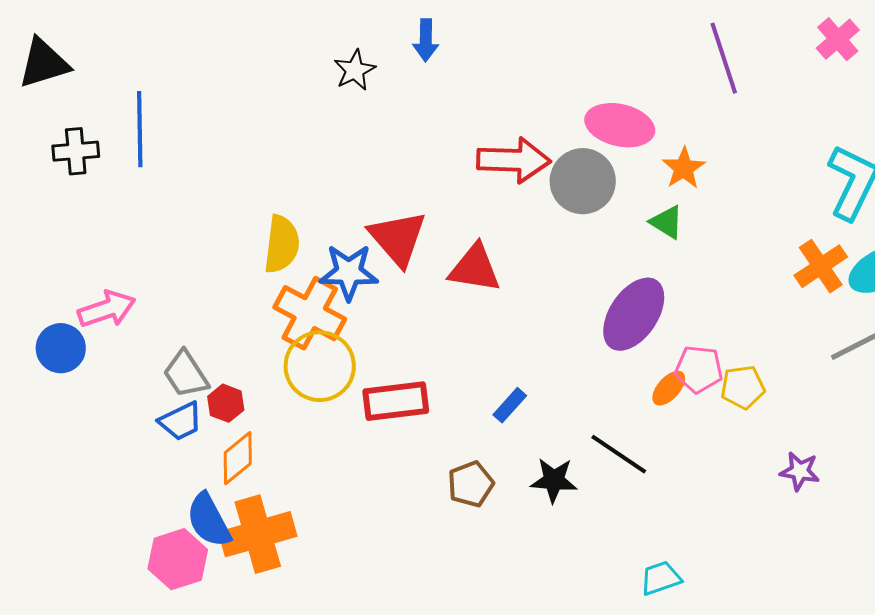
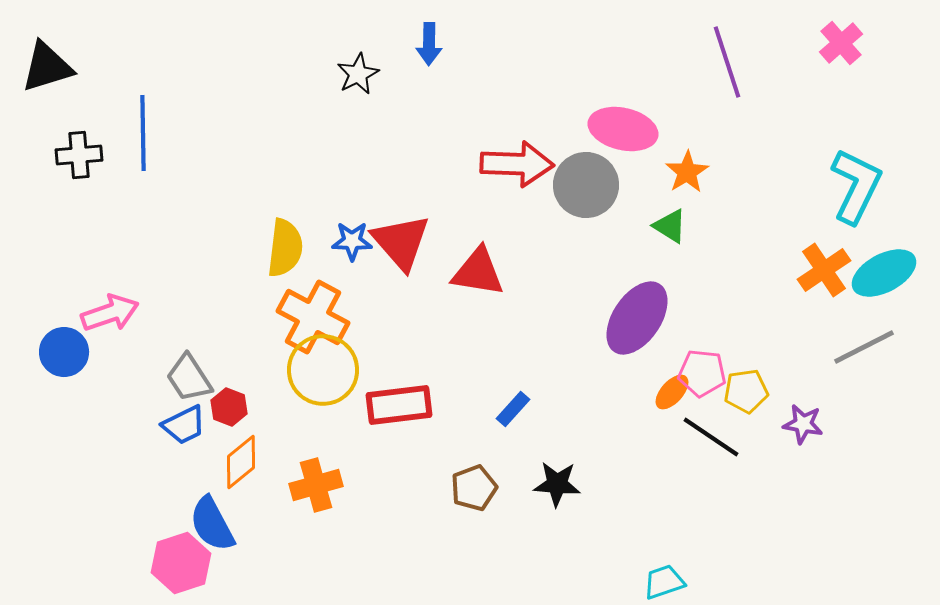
blue star: (349, 272) -> (352, 241), moved, size x0.7
black line: (619, 454) -> (711, 437), moved
purple star: (800, 471) -> (803, 424), moved
orange cross: (258, 534) -> (316, 485), moved, size x0.7

